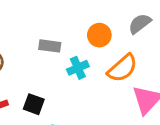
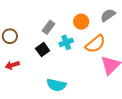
gray rectangle: (50, 46) -> (48, 27), turned -64
black square: (34, 104) -> (43, 50), moved, turned 32

